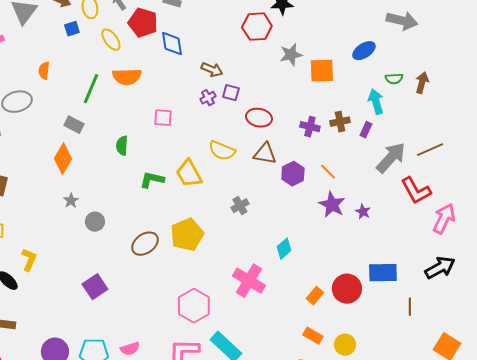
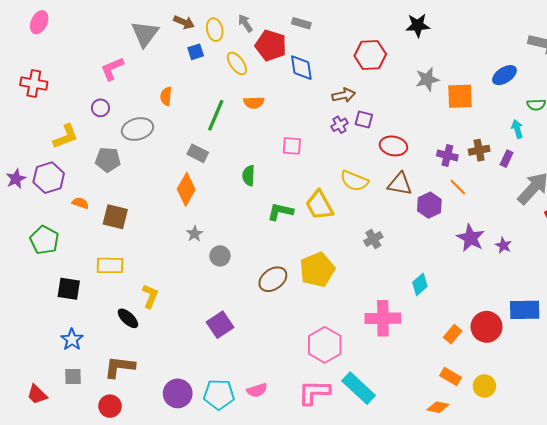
red hexagon: (257, 27) -> (370, 55), moved
brown arrow: (212, 70) -> (344, 95), turned -35
orange semicircle: (127, 77) -> (254, 103), size x0.7
cyan arrow: (376, 102) -> (517, 129), size x0.7
orange line: (328, 172) -> (458, 187), moved
pink cross: (249, 281) -> (383, 318), turned -32

